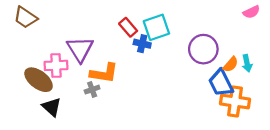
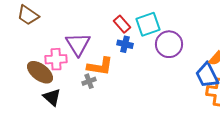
blue cross: (142, 44) -> (125, 44), moved
purple circle: (203, 49) -> (169, 44), moved

